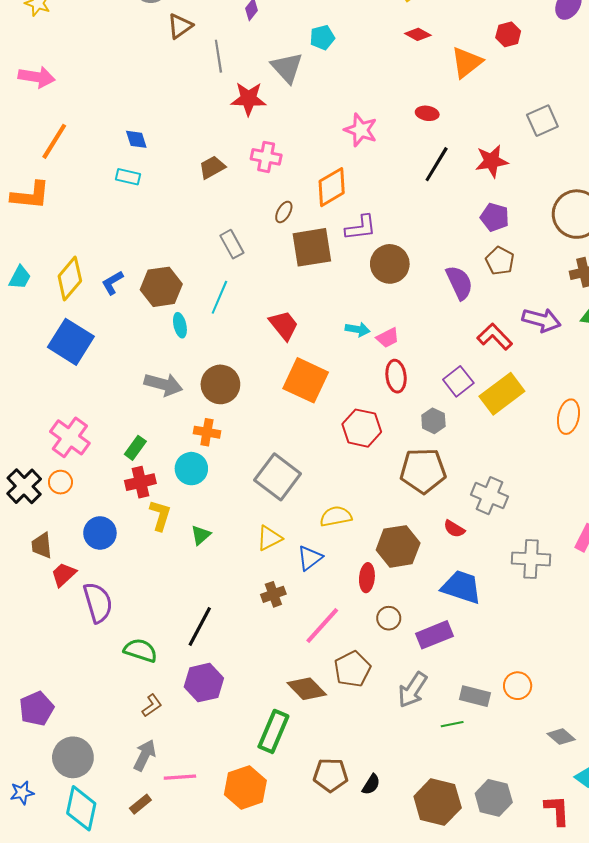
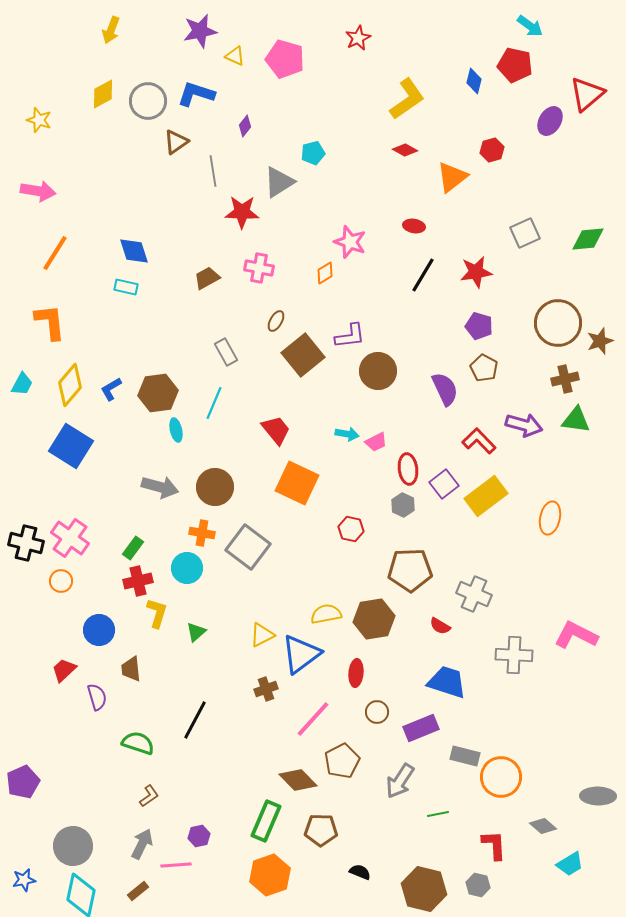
gray triangle: (287, 68) -> (279, 182), turned 40
blue diamond: (136, 139) -> (134, 251), size x1.4
orange diamond: (332, 187) -> (325, 273), moved, size x0.6
orange L-shape: (30, 195) -> (50, 322), moved, turned -102
brown square: (312, 247) -> (303, 355), turned -30
red ellipse: (396, 376) -> (408, 469), moved
gray hexagon: (433, 421) -> (403, 505), moved
red hexagon: (362, 428) -> (351, 529), size x0.7
gray square: (278, 477) -> (248, 547), moved
black cross: (24, 486) -> (26, 543), moved, turned -32
brown trapezoid: (42, 545) -> (131, 669), moved
brown hexagon: (398, 546) -> (374, 619), moved
blue triangle: (310, 558) -> (301, 654), size x1.6
purple semicircle: (98, 603) -> (97, 697), size x0.7
purple hexagon: (204, 683) -> (199, 836), moved, size x0.6
orange circle: (518, 686) -> (501, 777), size x1.5
gray rectangle: (475, 696) -> (465, 756), moved
purple pentagon: (37, 709) -> (23, 782), moved
brown pentagon: (331, 775) -> (321, 830), moved
black semicircle: (371, 784) -> (360, 872), turned -100
orange hexagon: (245, 787) -> (270, 875), moved
gray hexagon: (494, 798) -> (478, 885), size x0.7
red L-shape: (557, 810) -> (494, 845), moved

